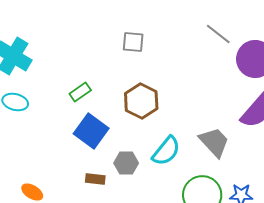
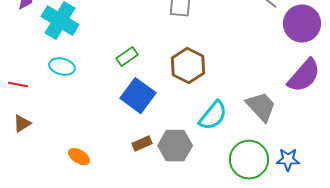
gray hexagon: (126, 163) -> (175, 146), moved, size x1.4
brown rectangle: (95, 179) -> (142, 144), turned -30

